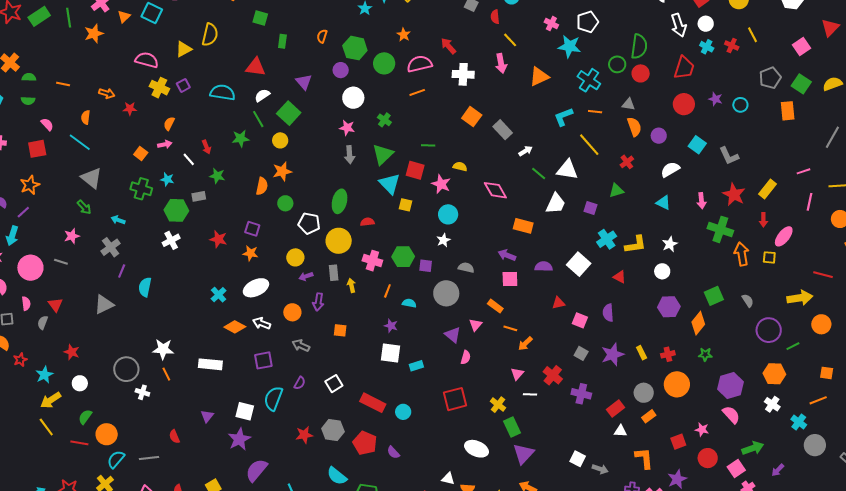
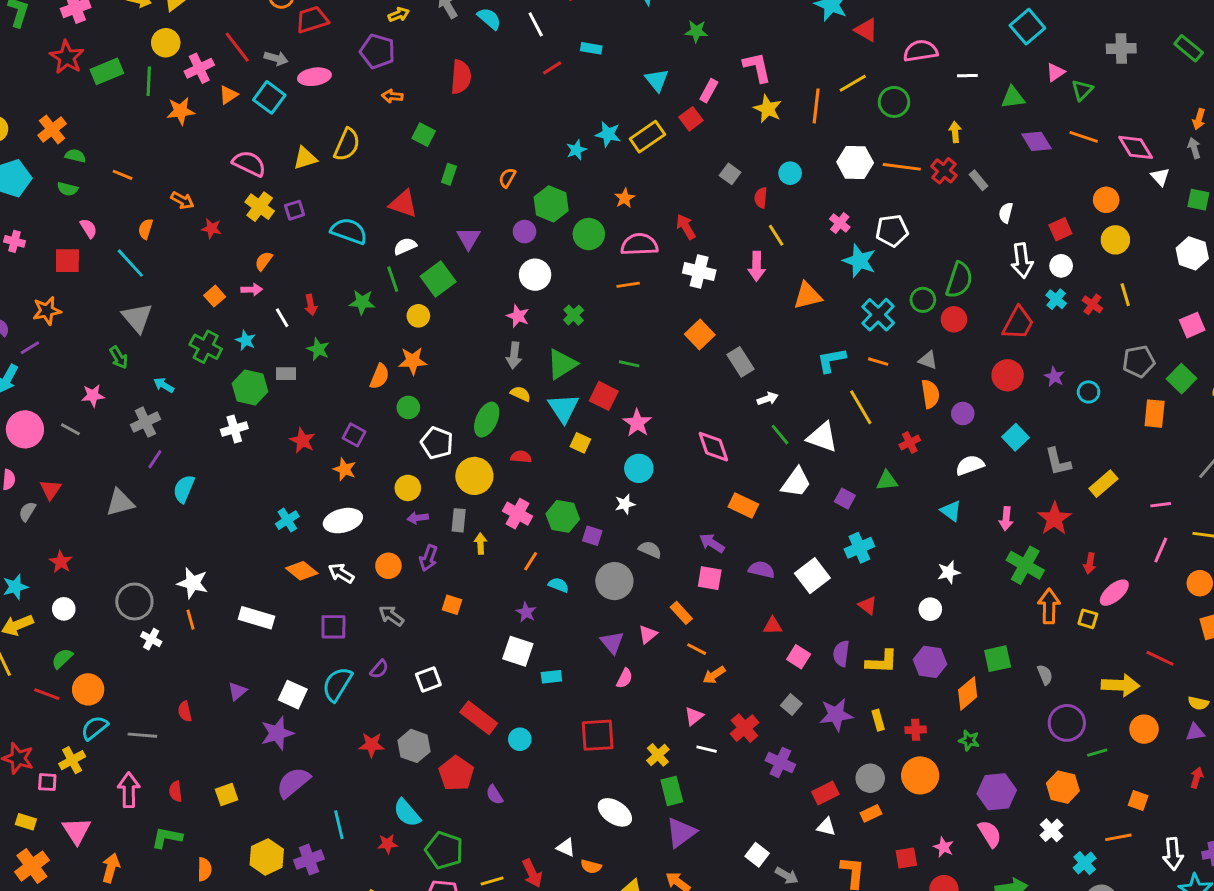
yellow semicircle: (460, 166) -> (520, 394), moved
yellow rectangle: (768, 189) -> (1103, 484), moved
yellow L-shape: (636, 245) -> (882, 662), moved

